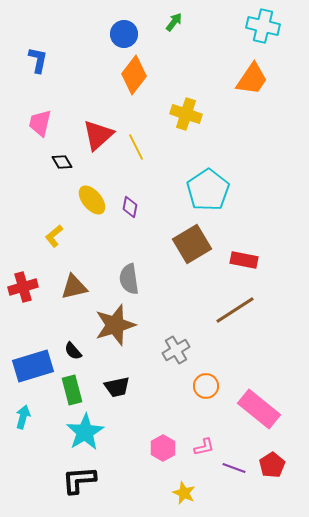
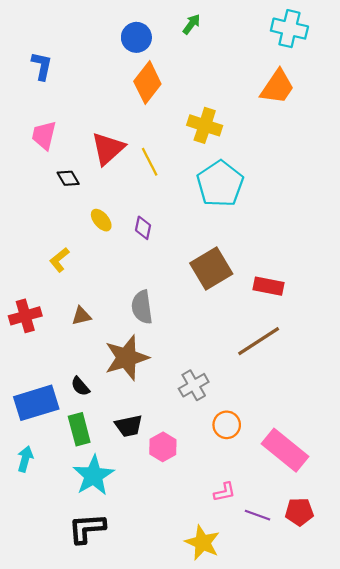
cyan pentagon: (208, 190) -> (220, 184), moved
yellow ellipse: (92, 200) -> (101, 220), size x0.7
brown triangle: (74, 287) -> (81, 316), size x0.7
pink hexagon: (163, 448) -> (163, 447), moved
red pentagon: (272, 465) -> (299, 512), turned 30
yellow star: (184, 493) -> (202, 543), size x1.4

